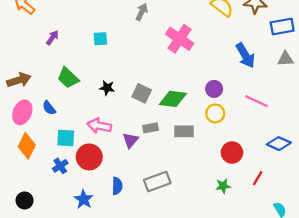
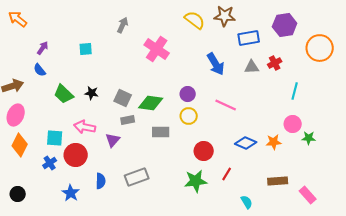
green trapezoid: (68, 78) -> (64, 94), moved
blue semicircle: (49, 108) -> (40, 70), moved
gray rectangle: (151, 128) -> (128, 120), moved
green star: (223, 186) -> (196, 181), size x1.6

